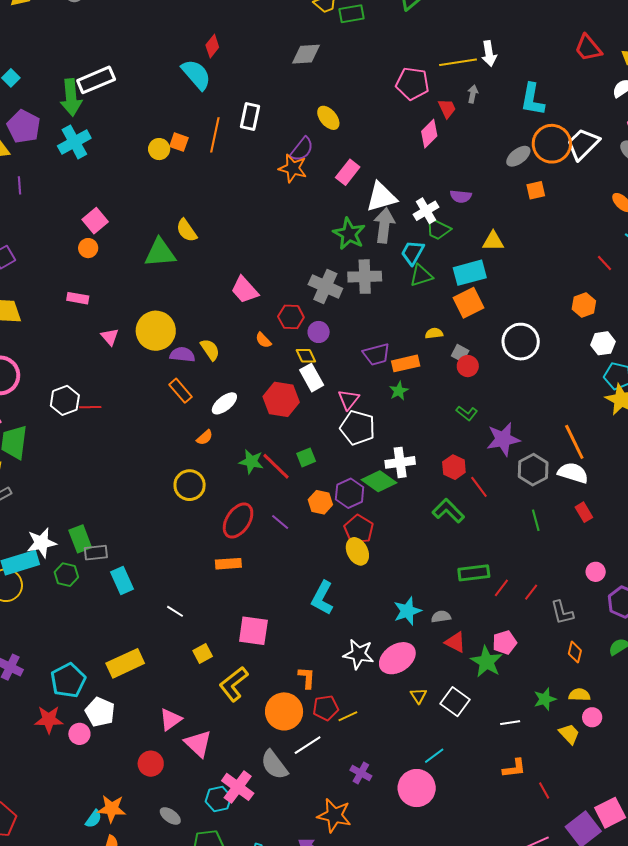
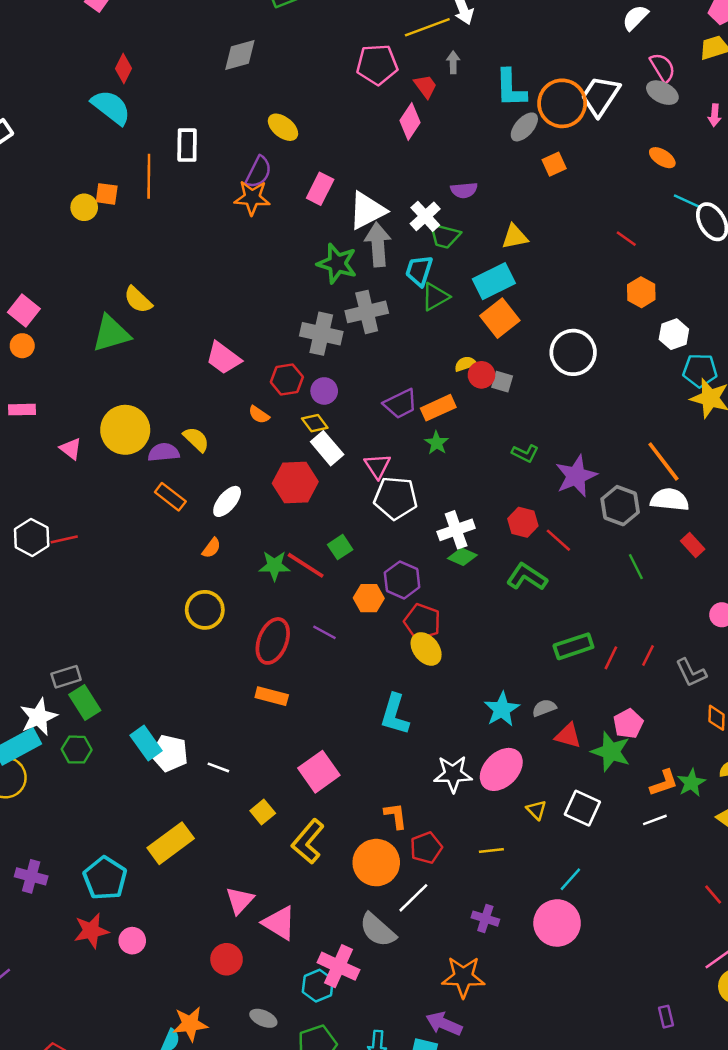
cyan L-shape: (532, 99) -> (511, 88), moved
red line: (604, 263) -> (626, 239), moved
red circle: (468, 366) -> (481, 375), moved
green diamond: (379, 481) -> (462, 557), moved, size x0.7
gray rectangle: (96, 553) -> (66, 677), moved
orange rectangle: (228, 564) -> (272, 696), turned 30
pink square: (253, 631) -> (319, 772), turned -32
white pentagon: (100, 712) -> (170, 753), moved
yellow line: (348, 716) -> (491, 850), moved, turned 30
orange L-shape: (514, 768) -> (664, 783), moved

